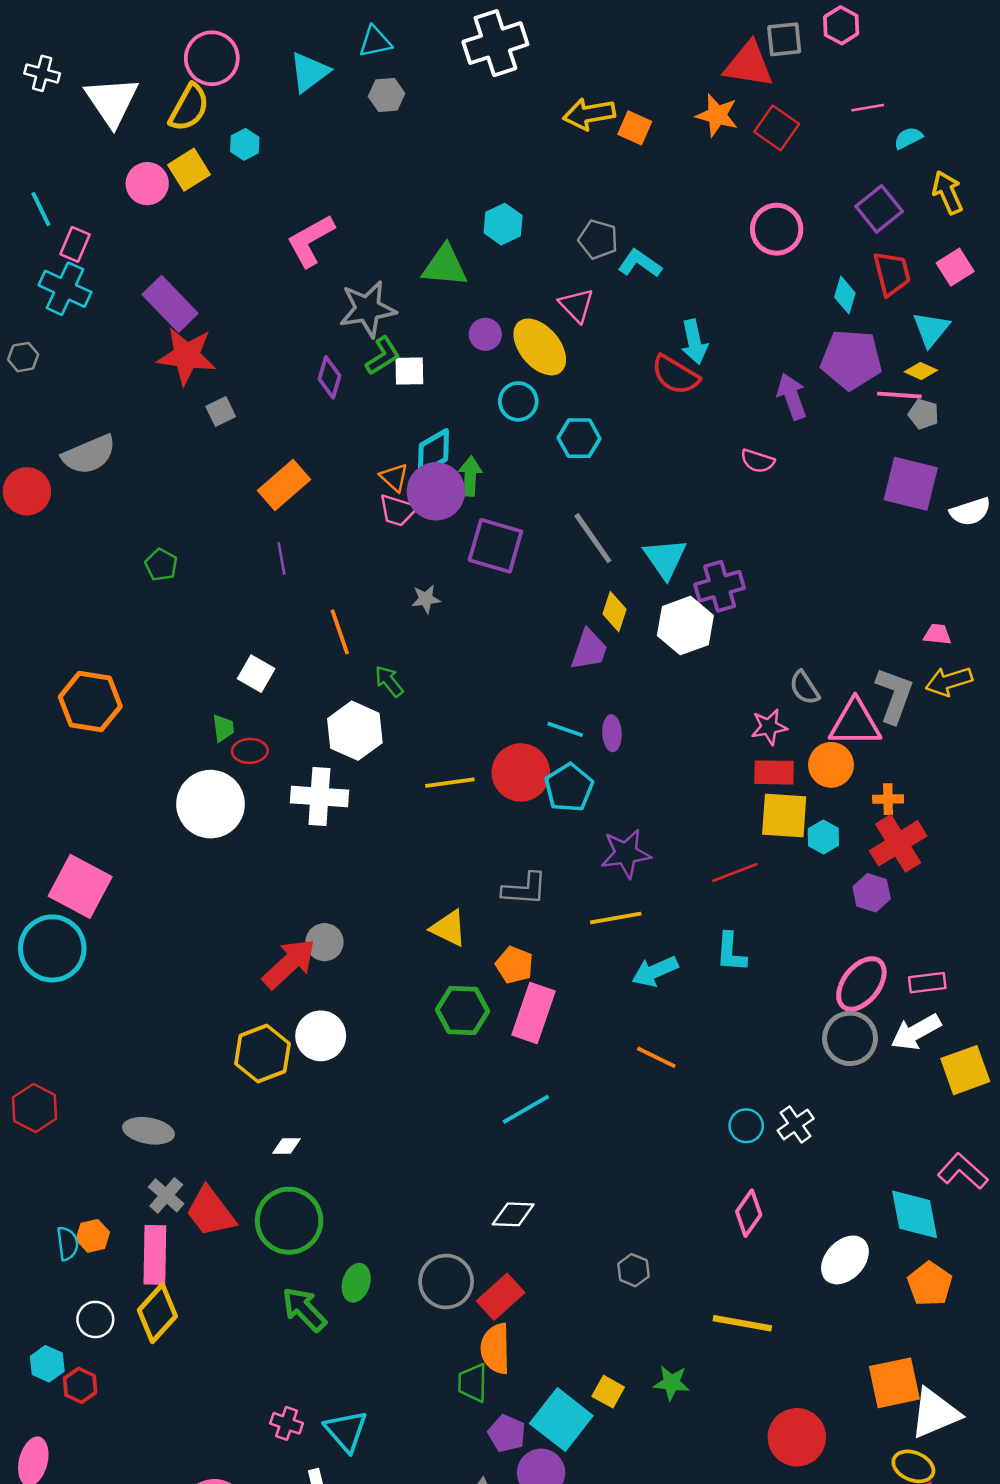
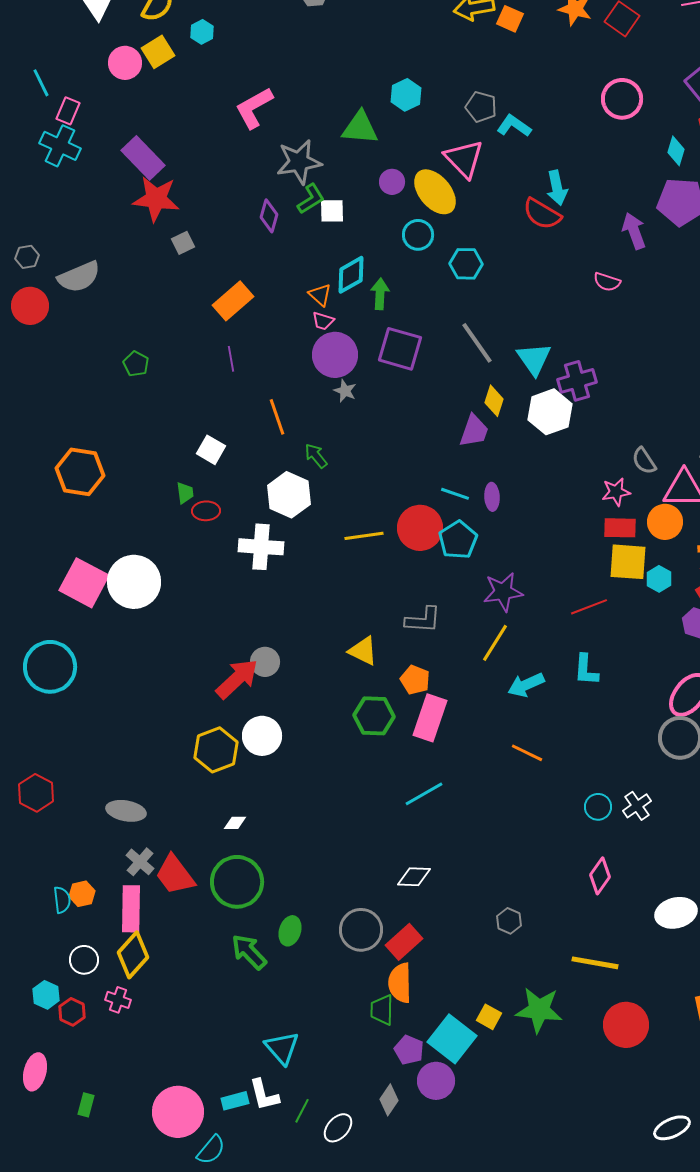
pink triangle: (576, 305) -> (464, 159), size x1.4
gray hexagon: (23, 357) -> (27, 257), moved
purple circle: (436, 491) -> (335, 355), moved
pink trapezoid: (398, 510) -> (323, 321), size x0.7
gray star: (426, 599) -> (345, 391), turned 30
white circle: (211, 804) -> (134, 582), moved
pink square: (80, 886) -> (84, 583), moved
yellow line: (616, 918) -> (495, 643), turned -48
white ellipse: (845, 1260) -> (676, 913), turned 33
green star: (671, 1383) -> (539, 1010), size x1.6
pink cross: (287, 1423) -> (118, 1000), moved
red circle: (797, 1437) -> (626, 1025), moved

